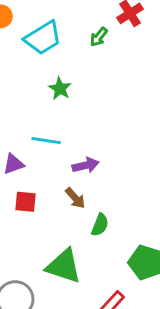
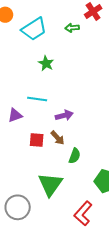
green arrow: (99, 37) -> (72, 28), turned 48
red square: (25, 202) -> (37, 140), moved
green triangle: (64, 266) -> (50, 184), turned 48

